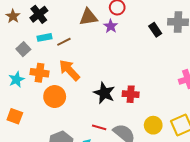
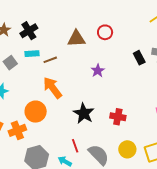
purple star: (111, 26) -> (98, 71), moved
orange cross: (39, 73) -> (17, 130), moved, turned -36
red cross: (131, 94) -> (118, 117), moved
red line: (99, 127) -> (75, 146), turned 48

